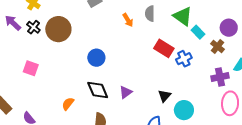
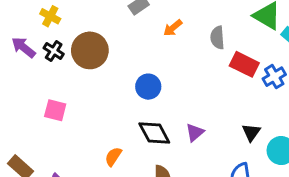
gray semicircle: (150, 13) -> (217, 38), moved
orange arrow: (128, 20) -> (173, 28), moved, turned 88

